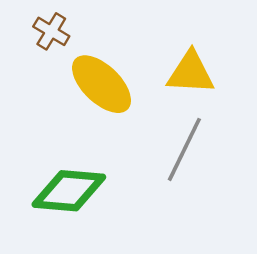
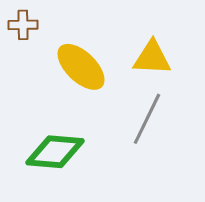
brown cross: (51, 31) -> (23, 25), moved, turned -32

